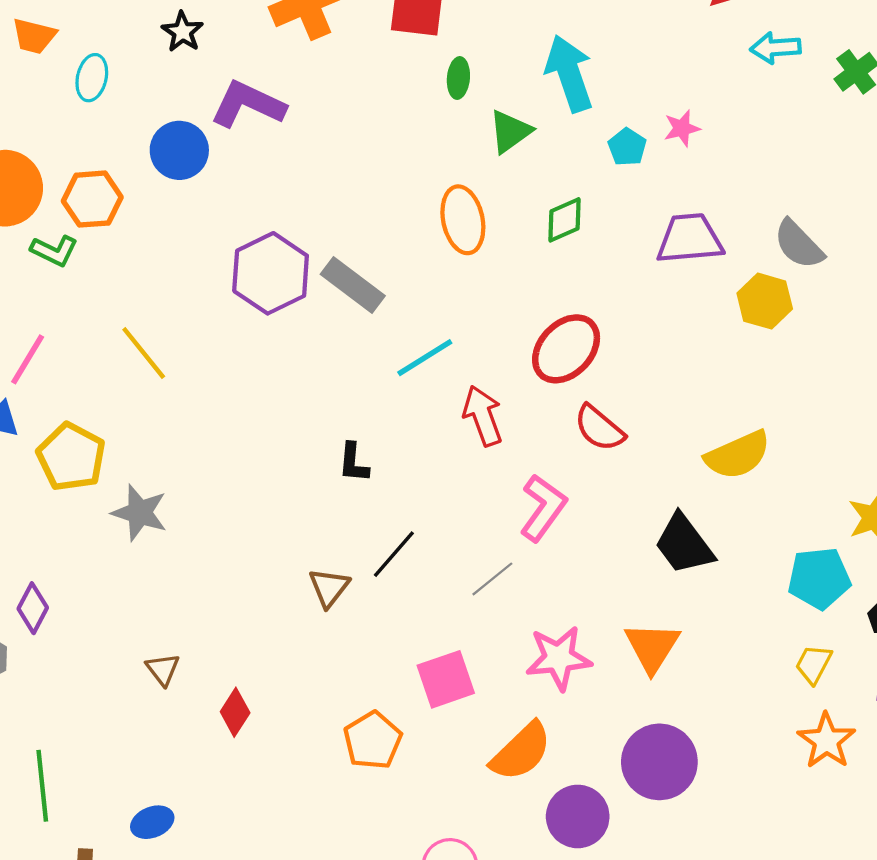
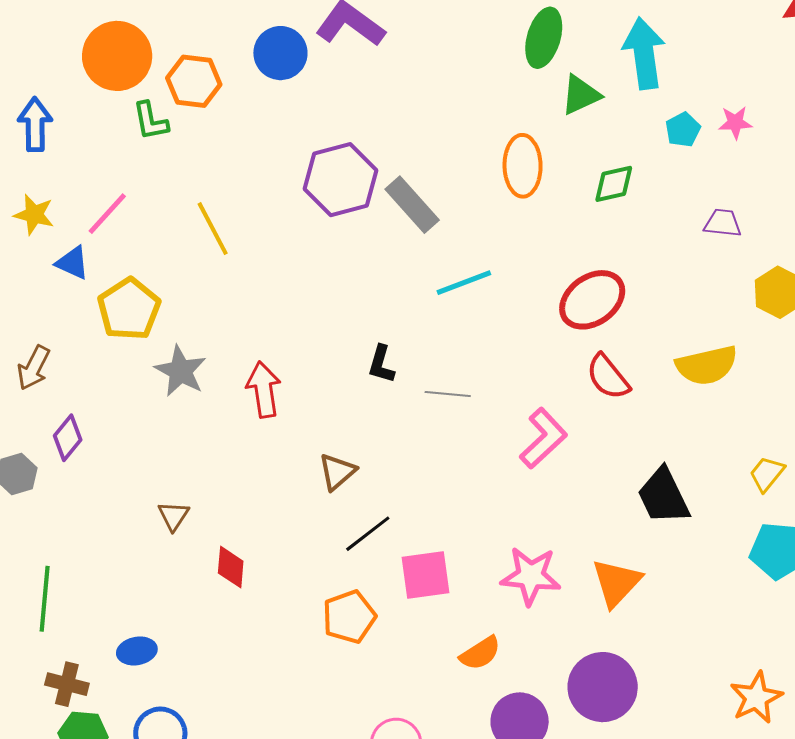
green ellipse: (458, 78) -> (544, 38), size x1.6
purple trapezoid: (690, 239) -> (723, 223), size x0.6
green L-shape: (54, 251) -> (150, 121), turned 42
red arrow: (483, 416) -> (264, 390), moved
yellow semicircle: (738, 455) -> (707, 365), moved
black line: (394, 554) -> (368, 534), moved
gray line: (492, 579) -> (448, 394), moved, turned 33
yellow trapezoid: (814, 664) -> (767, 474), moved
red diamond: (235, 712) -> (231, 567), turned -39
orange semicircle: (521, 752) -> (480, 653), size x0.7

